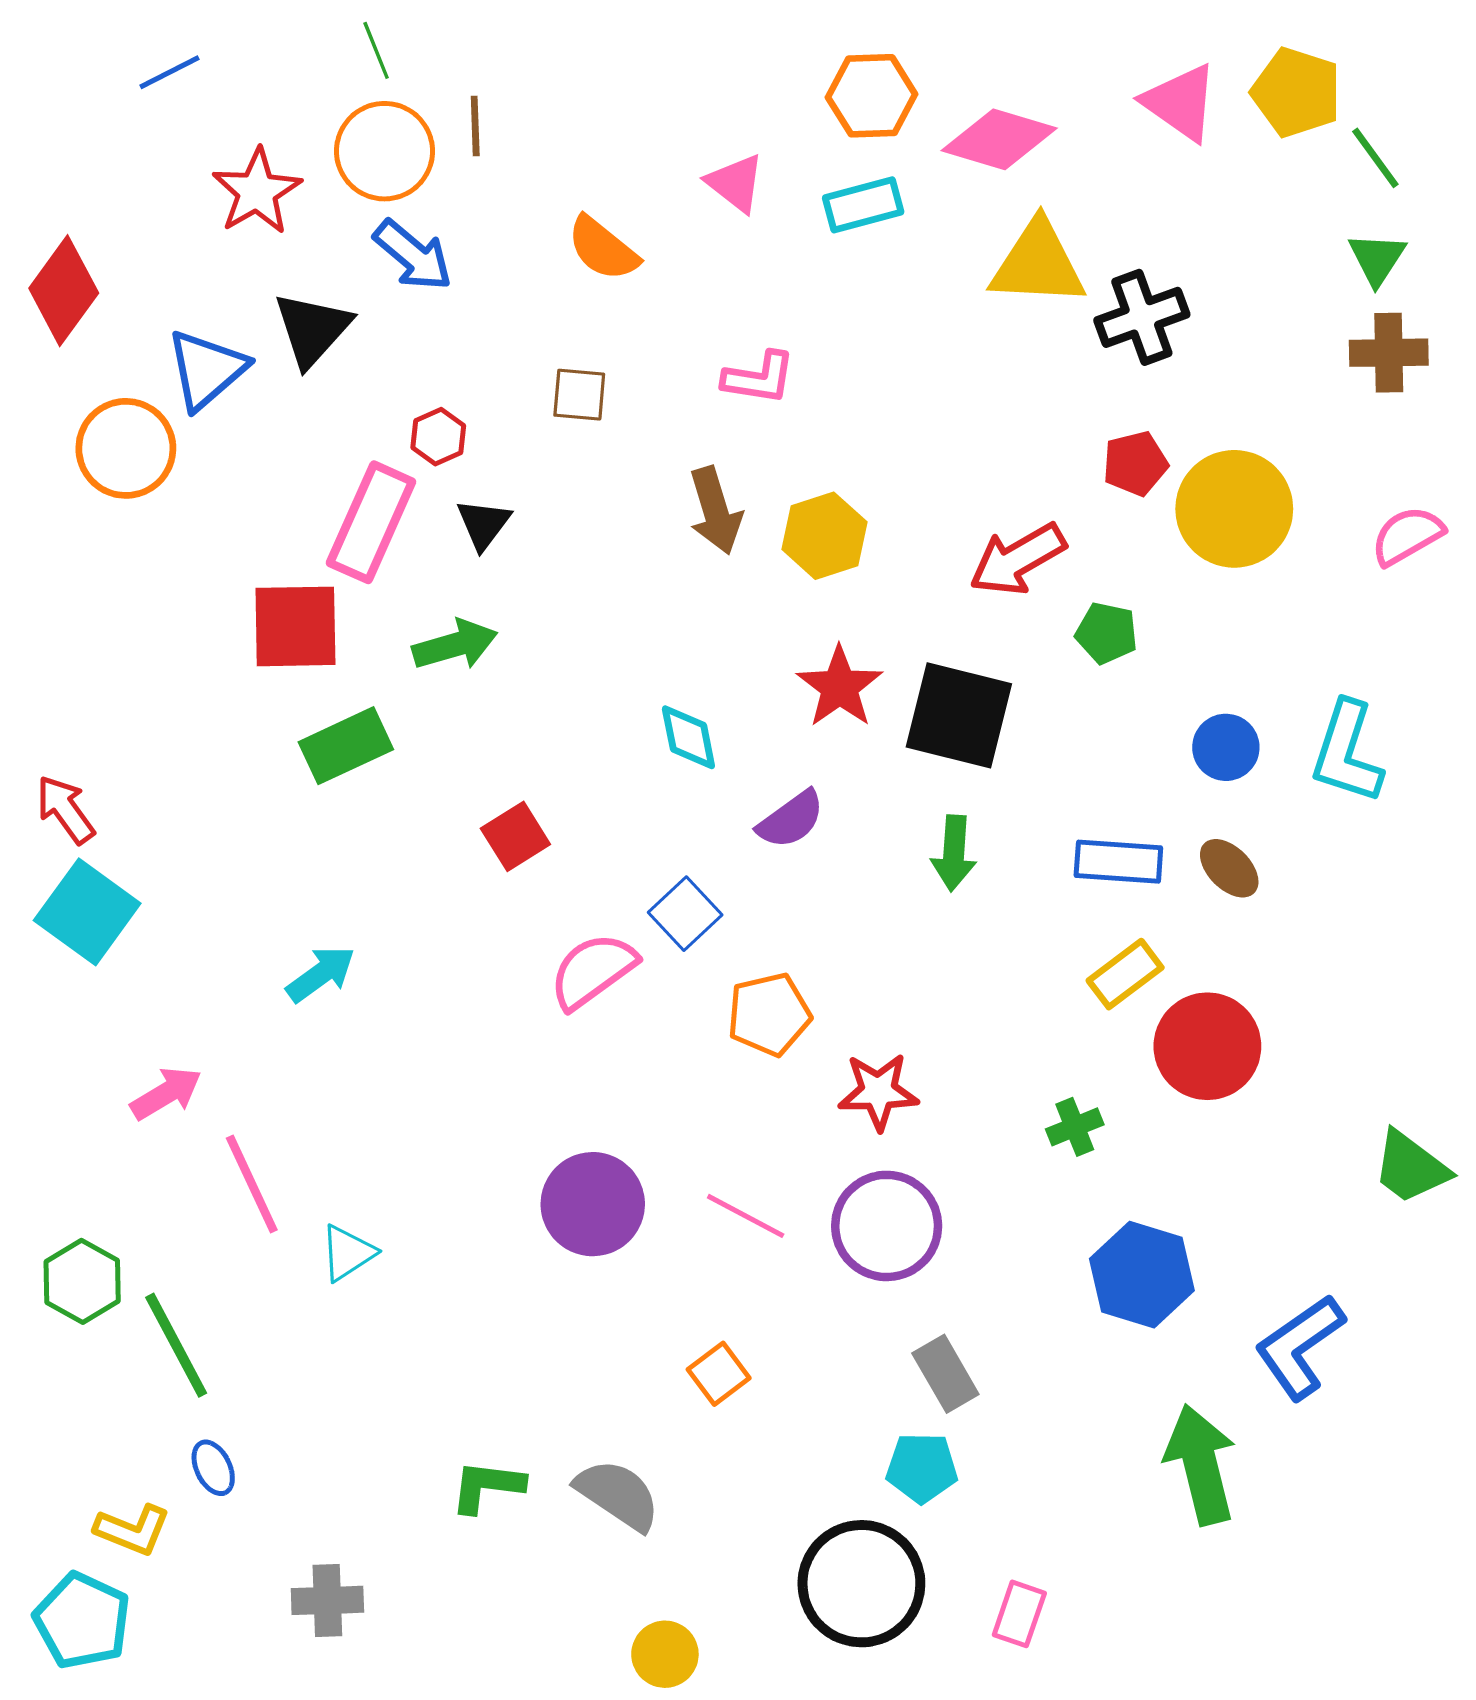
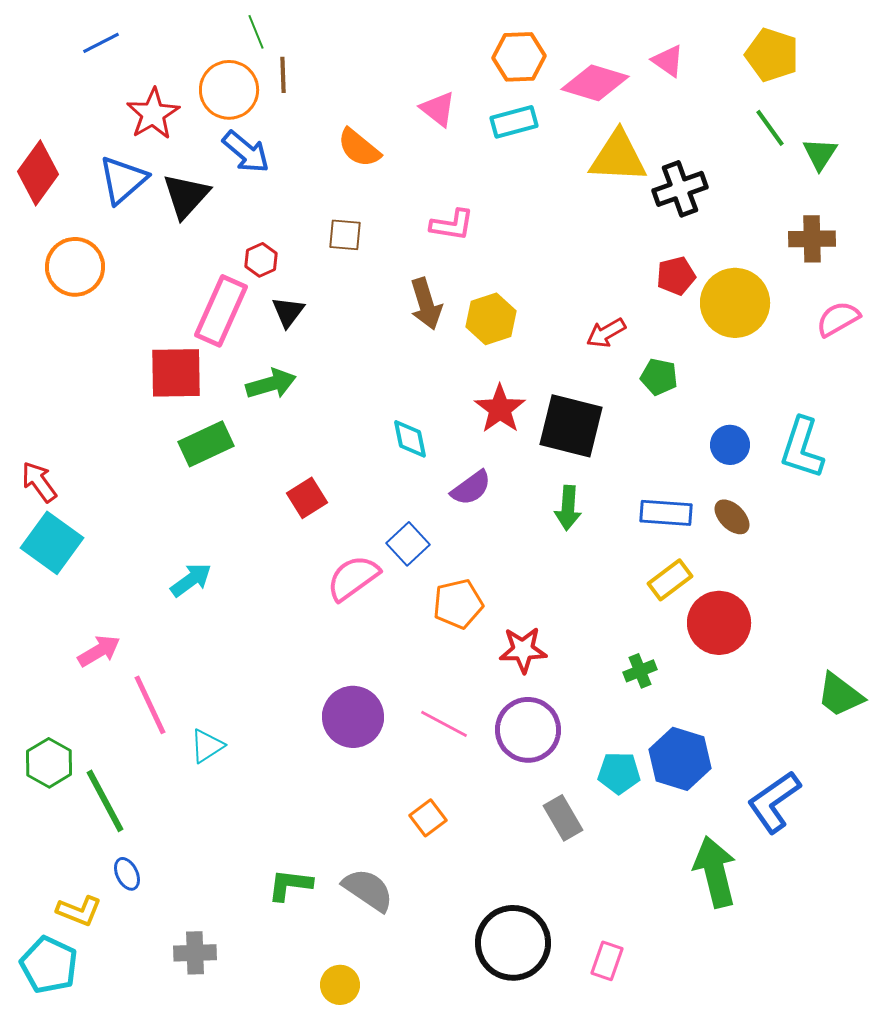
green line: (376, 50) -> (256, 32), moved
pink triangle: (1181, 102) -> (668, 61), moved, size x0.7
green line: (1375, 158) -> (770, 128), moved
brown cross: (1389, 353) -> (812, 239), moved
blue triangle: (206, 369) -> (123, 180), moved
red arrow: (1018, 559) -> (606, 333), size x0.7
cyan pentagon: (922, 1468) -> (619, 773), moved
yellow circle: (665, 1654) -> (340, 985), moved

